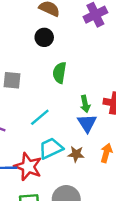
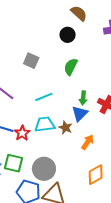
brown star: (76, 154) -> (65, 128), moved
red star: (28, 167) -> (22, 133), size x0.7

